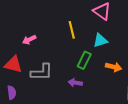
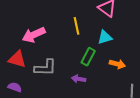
pink arrow: (29, 40) -> (34, 35), size x1.6
purple semicircle: (12, 93) -> (15, 87), turned -64

